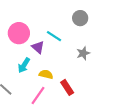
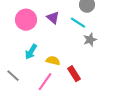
cyan line: (54, 36) -> (78, 23), moved
purple triangle: (38, 47) -> (53, 18), moved

